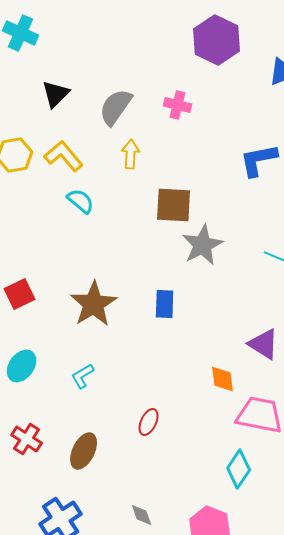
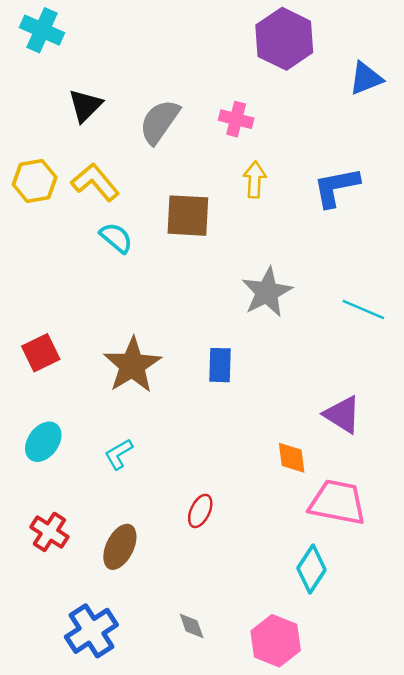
yellow arrow: (131, 154) -> (255, 180), moved
brown square: (174, 205) -> (188, 216), moved

